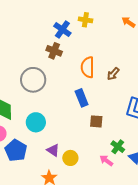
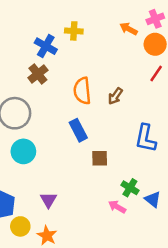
brown cross: (54, 51) -> (38, 74), turned 35
cyan circle: (36, 122) -> (23, 151), moved
purple triangle: (53, 150) -> (48, 200), turned 32
yellow circle: (70, 158) -> (20, 226), moved

